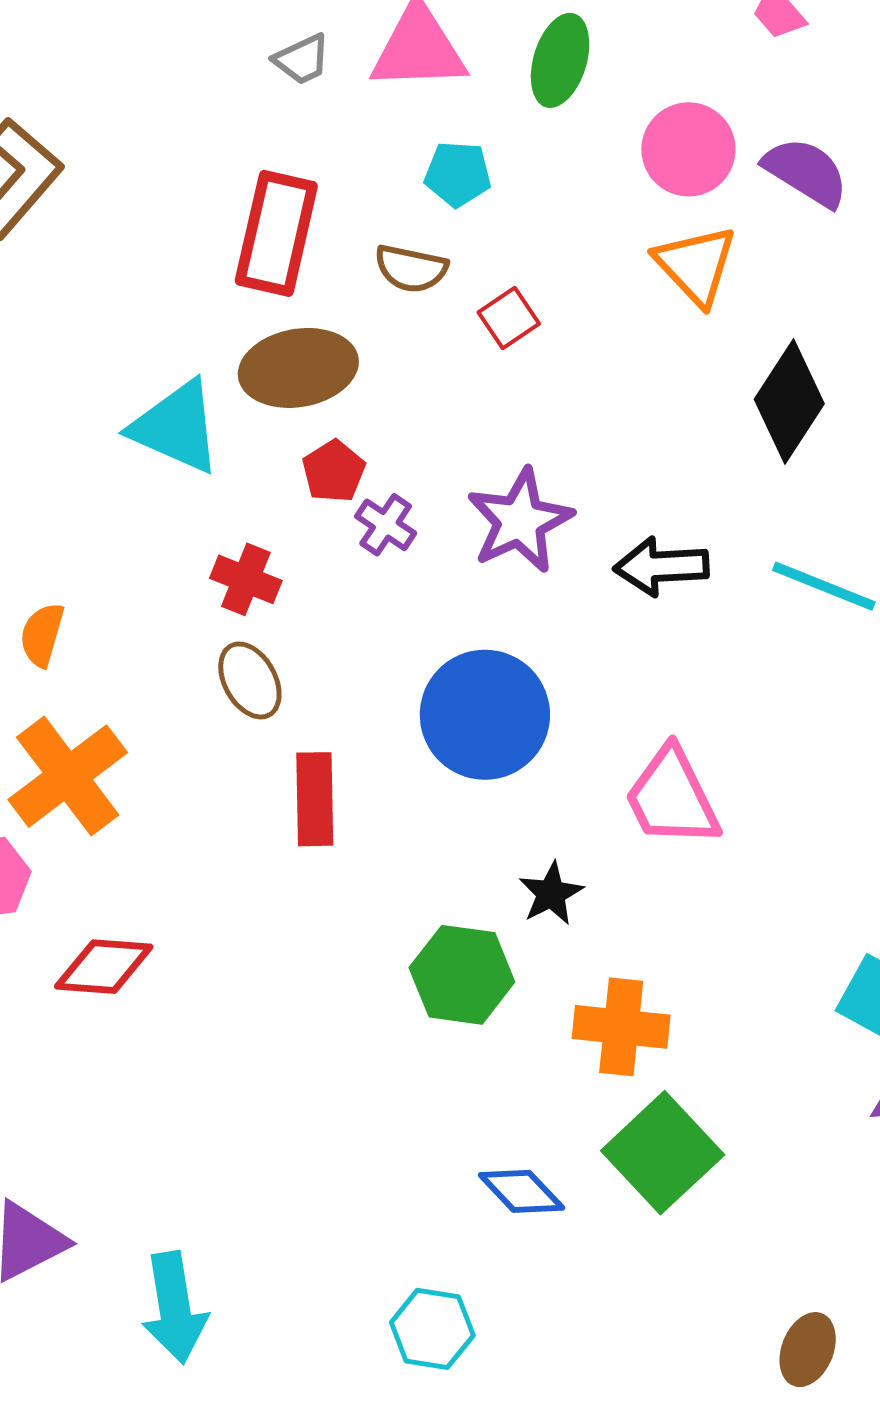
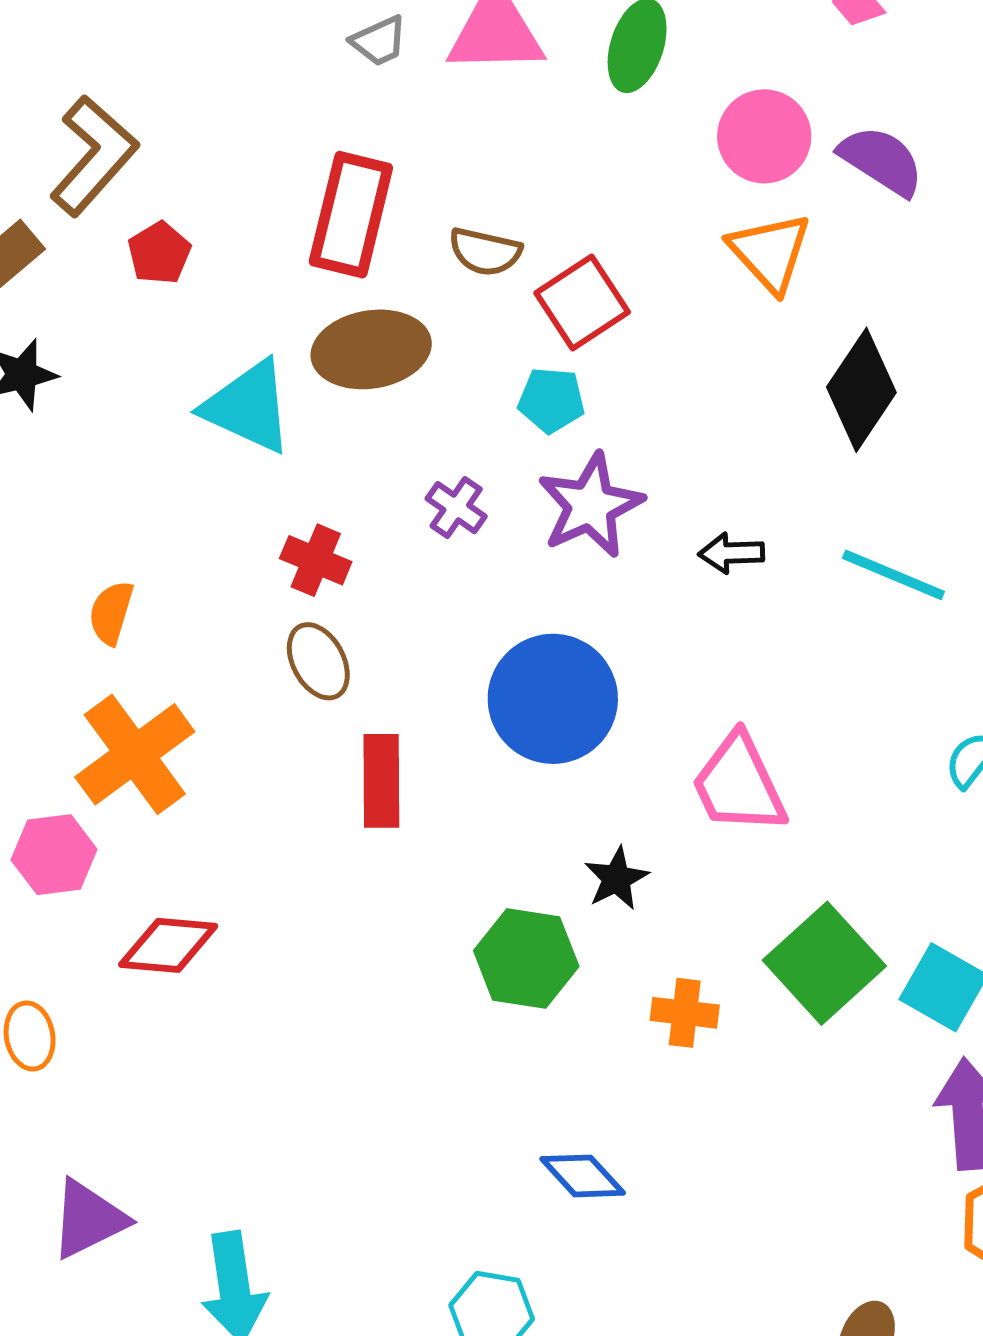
cyan pentagon: (458, 174) -> (551, 400), moved
red square: (509, 318) -> (582, 302), size x1.5
red pentagon: (334, 471) -> (159, 253), moved
black arrow: (661, 566) -> (731, 553), size x0.7
orange cross: (621, 1027) -> (685, 1013), size x0.7
green square: (663, 1153) -> (824, 963), moved

